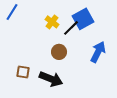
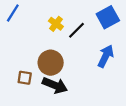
blue square: (83, 19) -> (108, 17), moved
brown circle: (59, 52) -> (51, 63), moved, size x1.5

